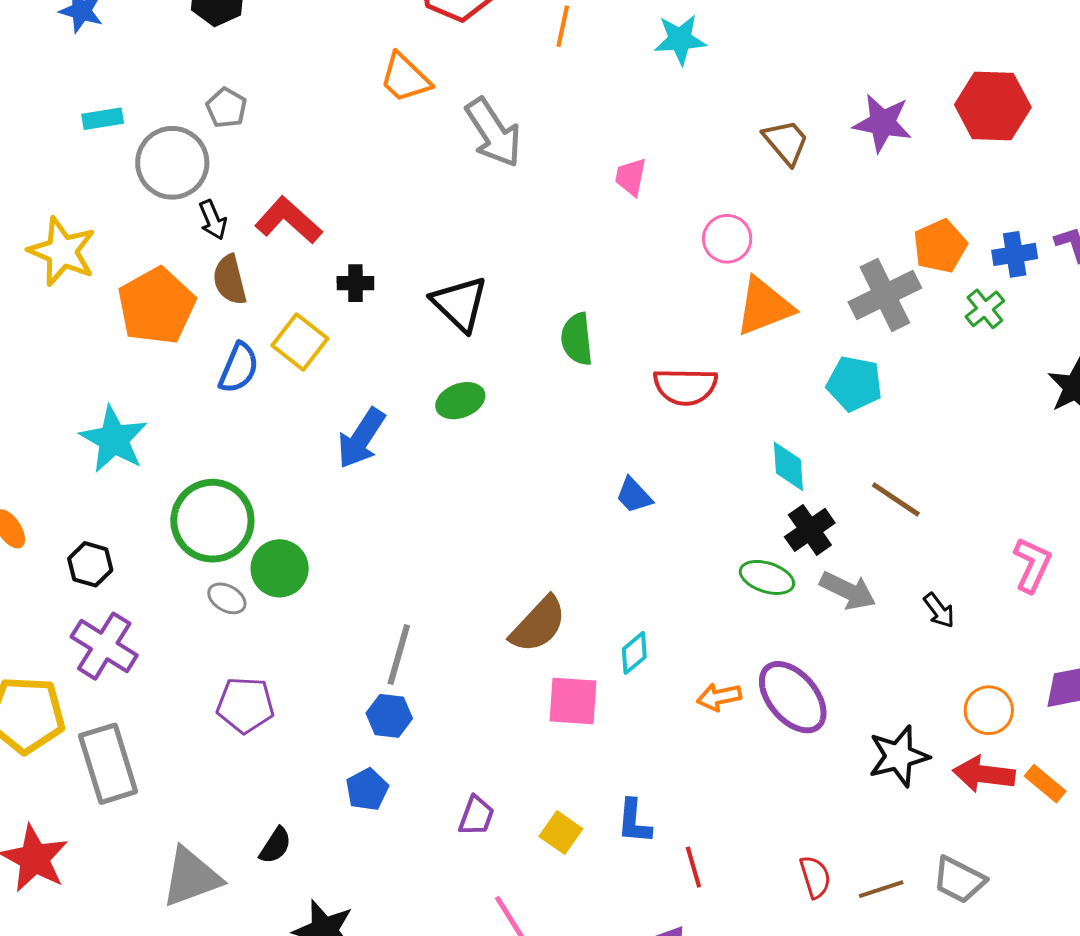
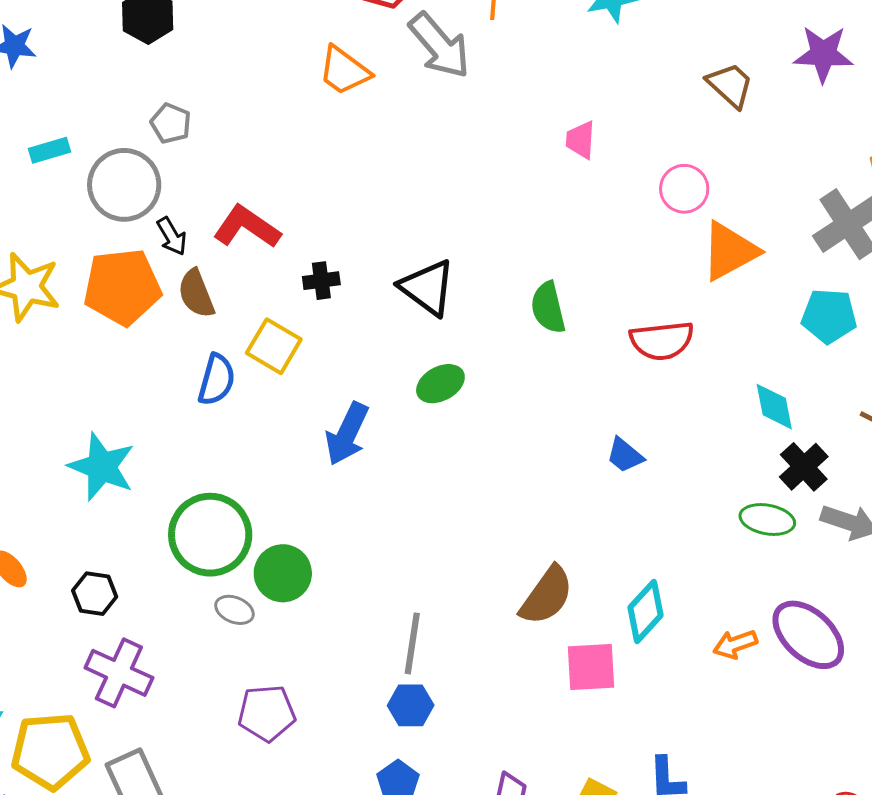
gray arrow: (493, 133) -> (439, 46), moved
orange pentagon: (156, 306) -> (122, 287), moved, turned 30
cyan diamond: (634, 653) -> (645, 611), size x1.4

